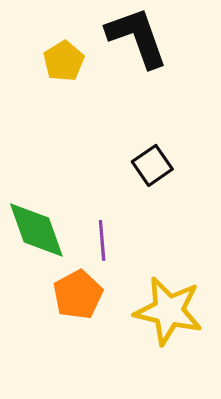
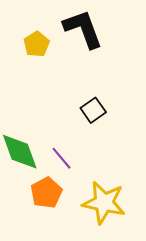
purple line: (102, 240) -> (62, 158), turned -35

